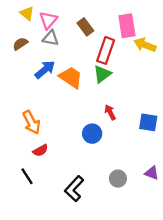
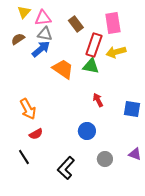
yellow triangle: (27, 13) -> (24, 12), turned 32
pink triangle: (48, 20) -> (43, 18), turned 42
yellow arrow: (145, 45) -> (116, 52), moved, turned -36
blue arrow: (45, 70) -> (41, 49), moved
green triangle: (102, 74) -> (91, 66), turned 48
blue circle: (92, 134) -> (87, 131), moved

